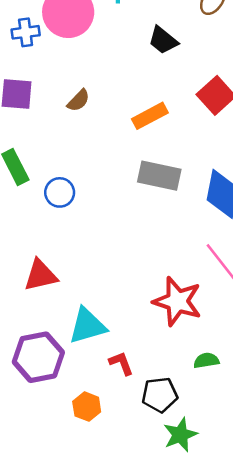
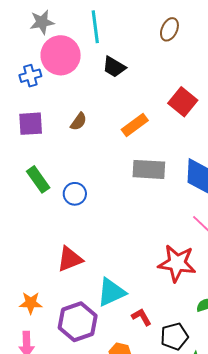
black trapezoid: (163, 40) -> (114, 67), moved

